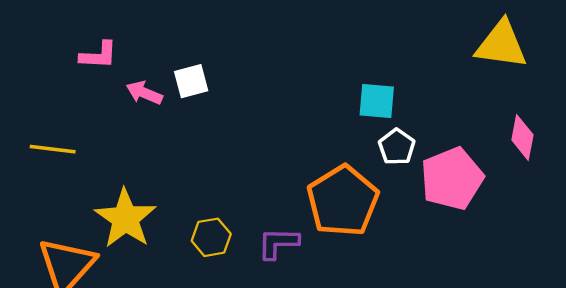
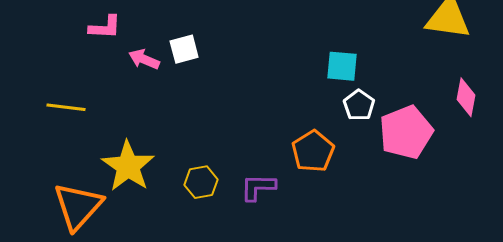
orange pentagon: (343, 201) -> (313, 151), size x0.7

